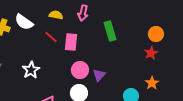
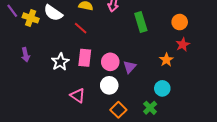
orange circle: (156, 34) -> (180, 22), moved
pink rectangle: (71, 42) -> (85, 58), moved
orange star: (152, 83) -> (166, 60), moved

